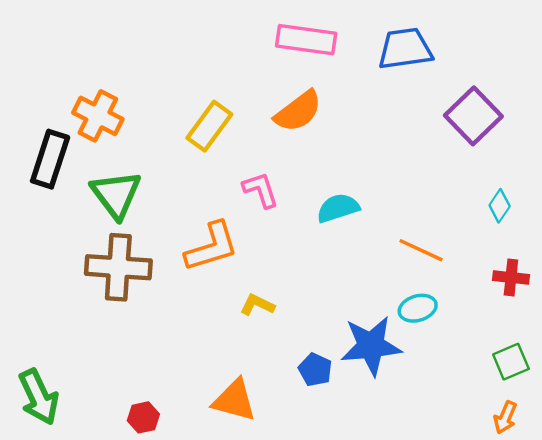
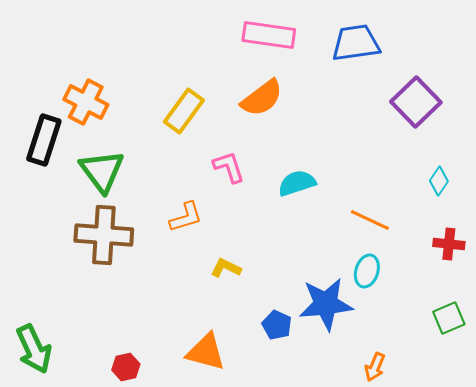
orange L-shape: (212, 247) -> (186, 217), size x0.7
cyan ellipse: (418, 308) -> (367, 271), turned -56
orange arrow: (505, 417) -> (375, 367), moved

